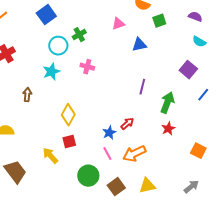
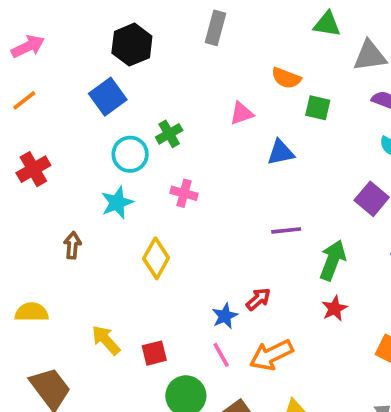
green square: (159, 21) -> (318, 108), turned 32
purple line: (142, 87) -> (286, 230), turned 70
yellow diamond: (68, 115) -> (156, 258), moved
red square: (69, 142) -> (154, 353), moved
yellow arrow: (50, 156) -> (106, 340), moved

